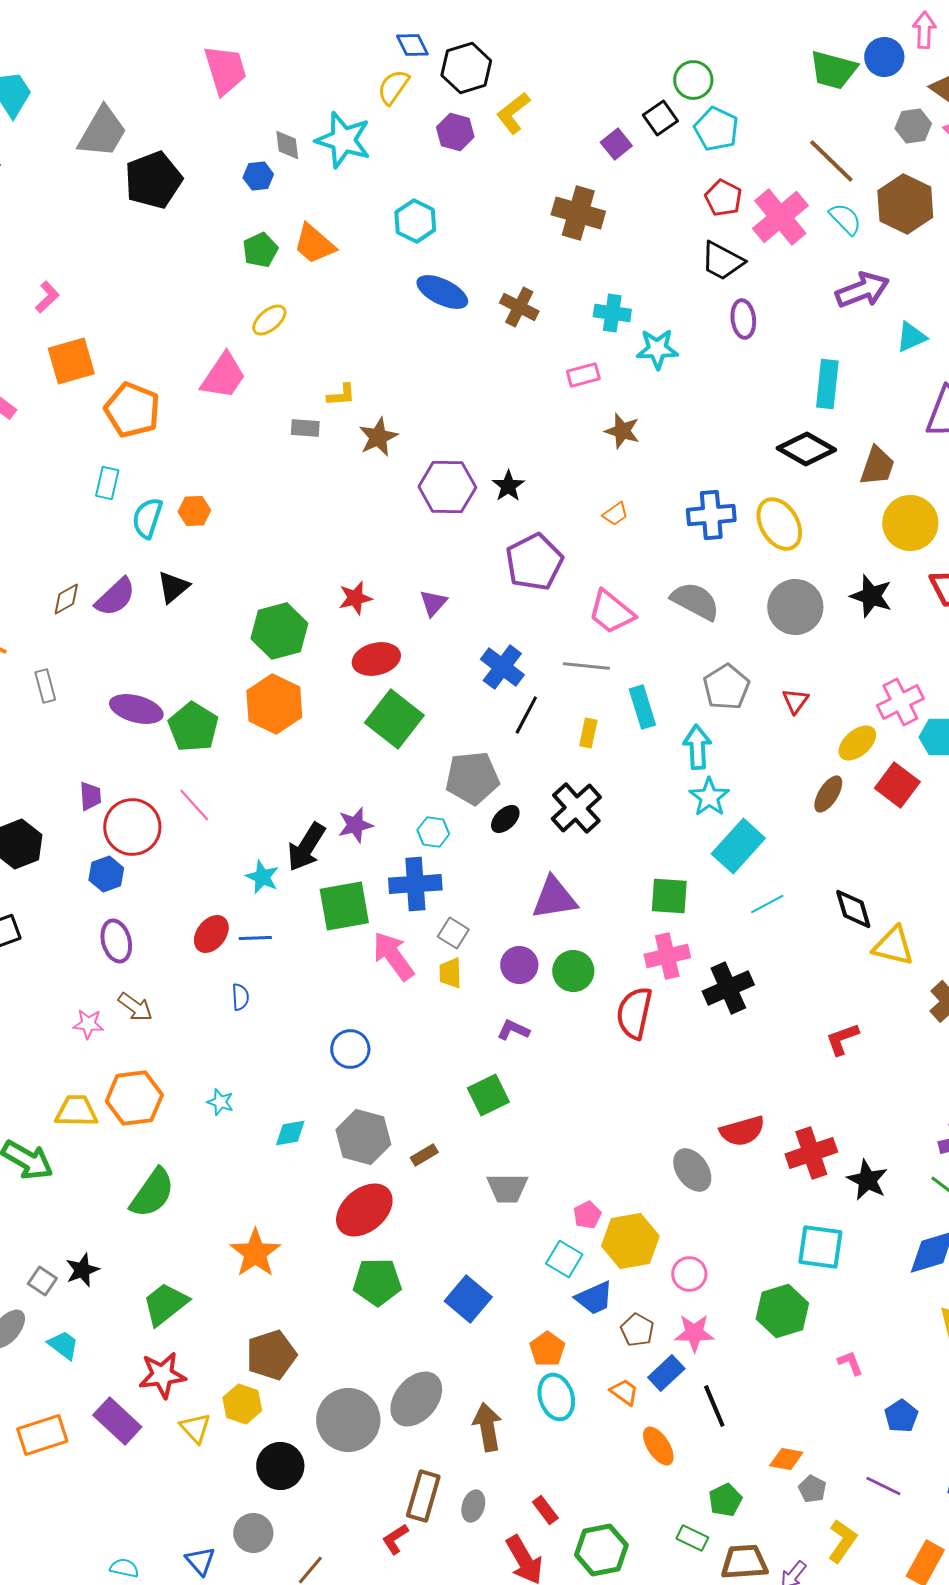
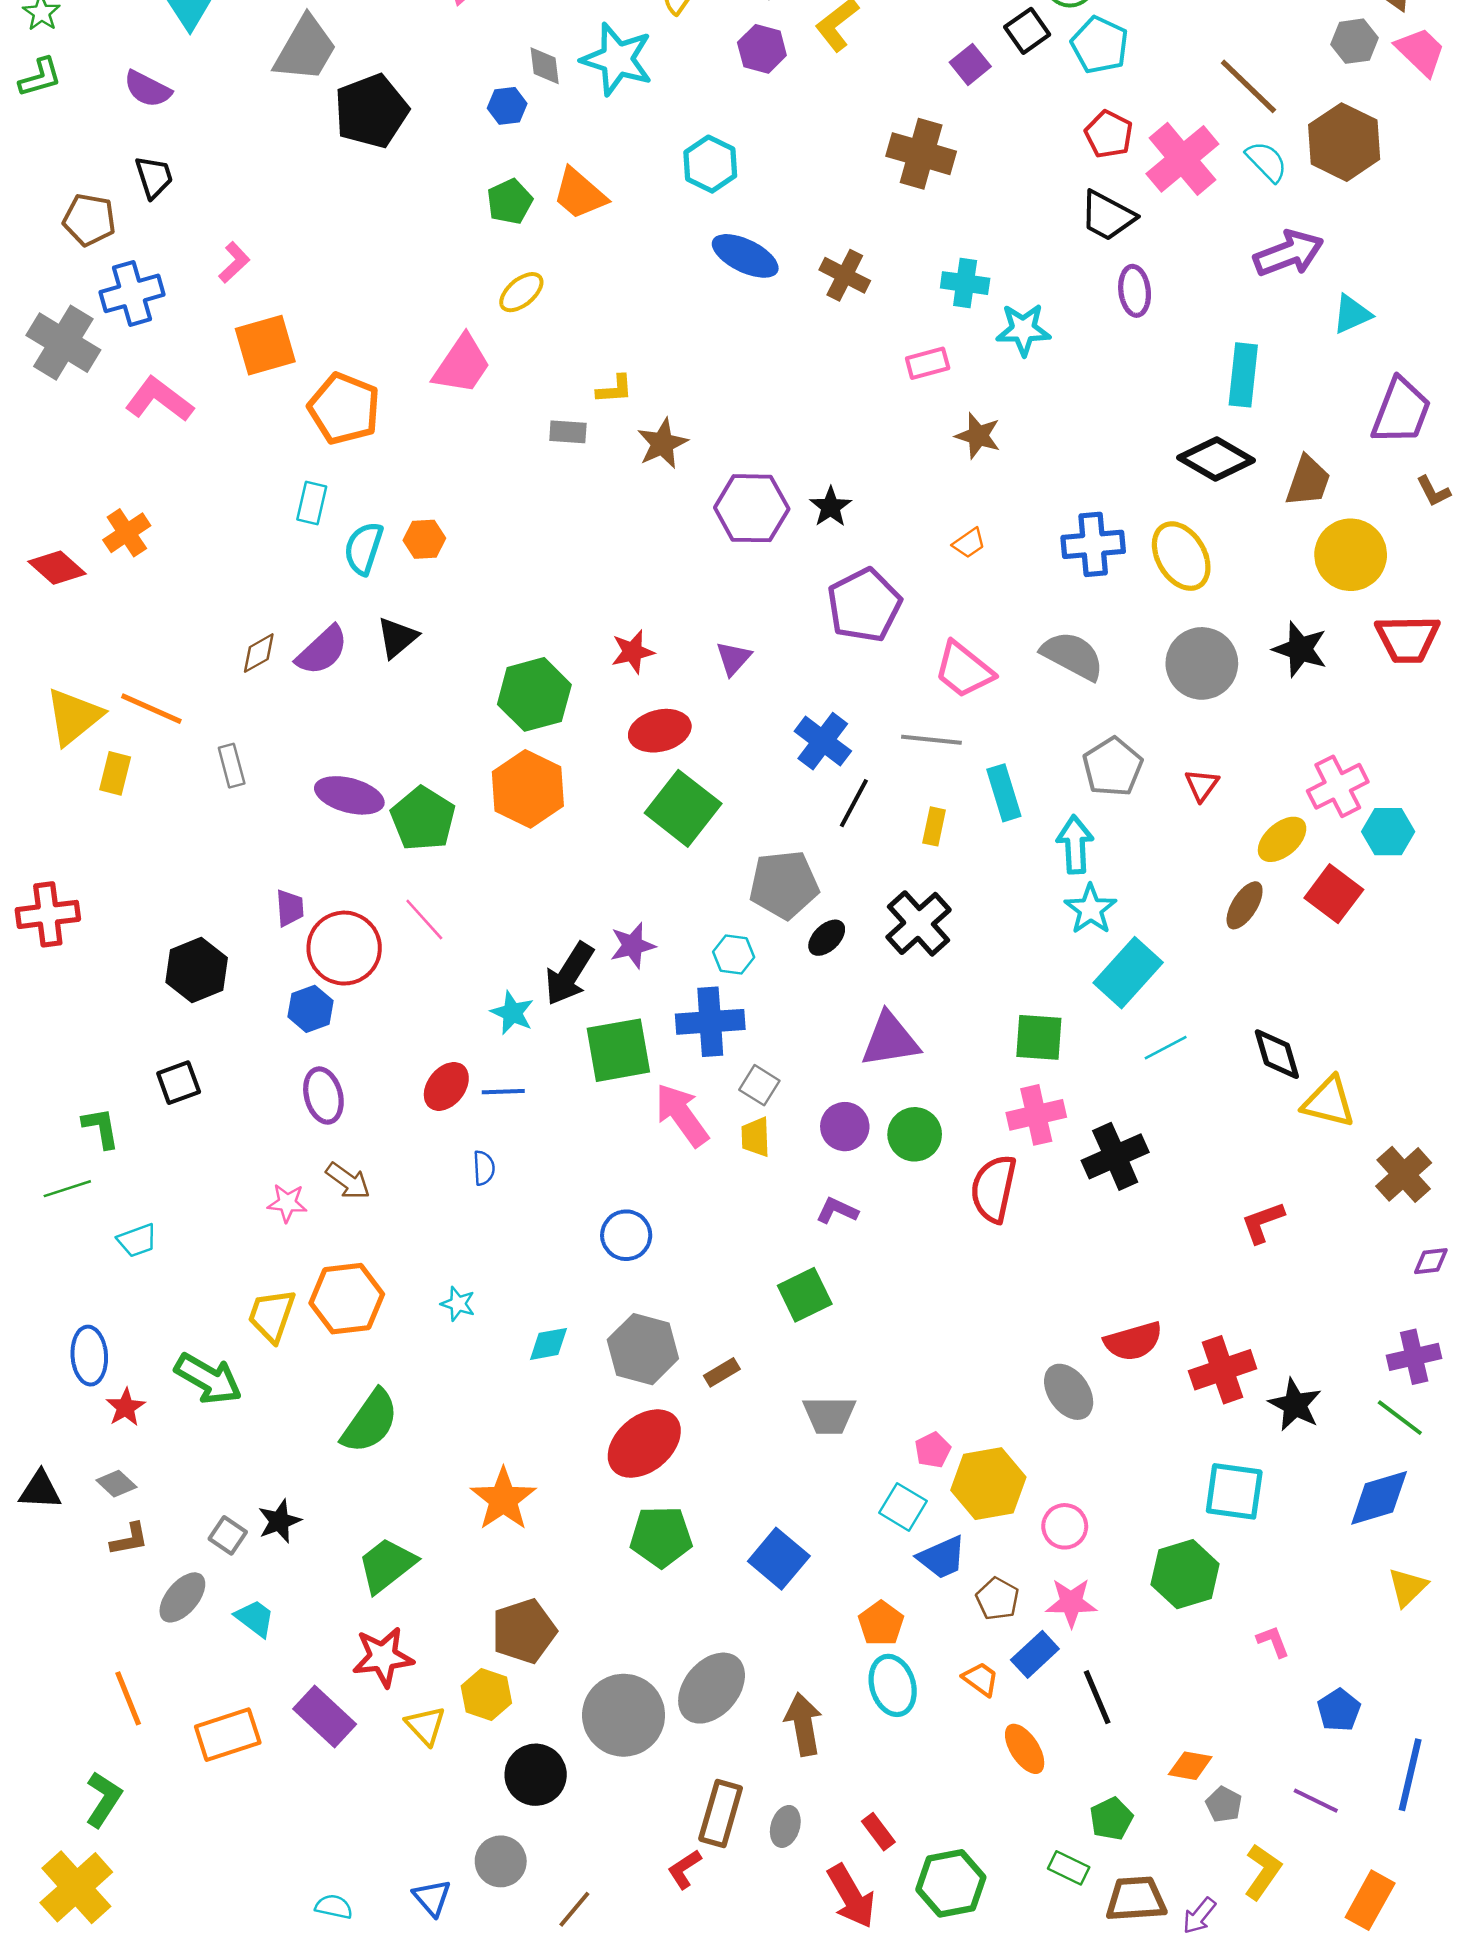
yellow trapezoid: (76, 1111) -> (272, 1315), turned -72

